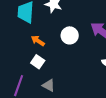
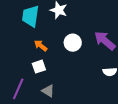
white square: (38, 62) -> (39, 67), turned 32

